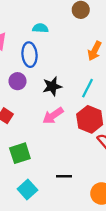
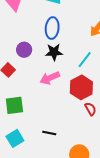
blue ellipse: (29, 55) -> (52, 28), moved
purple circle: (17, 81) -> (24, 50), moved

